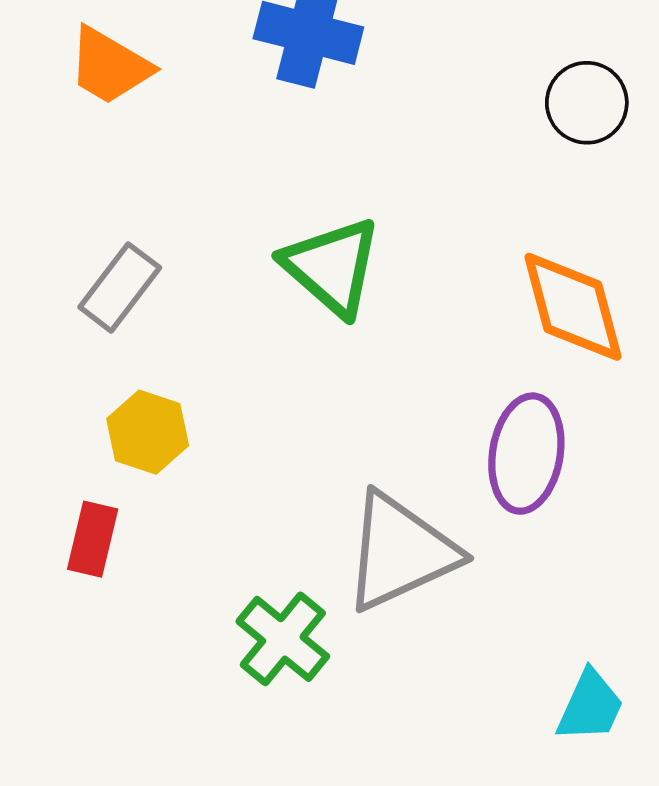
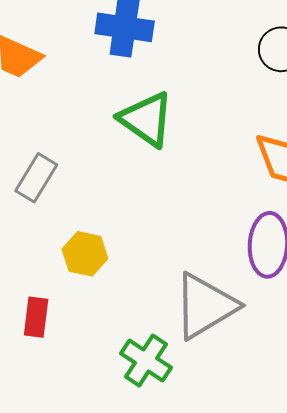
green triangle: (332, 267) -> (146, 119), moved
yellow hexagon: (148, 432) -> (85, 254), moved

